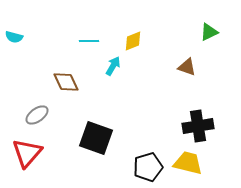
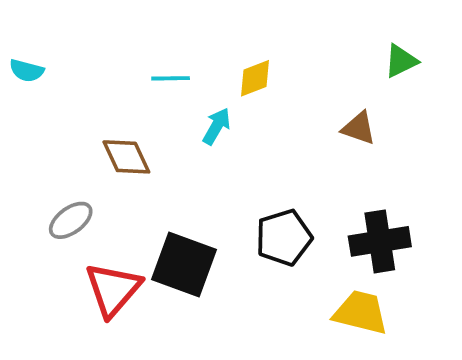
red triangle: (27, 153) -> (113, 289), moved
black pentagon: (148, 167) -> (284, 238), moved

